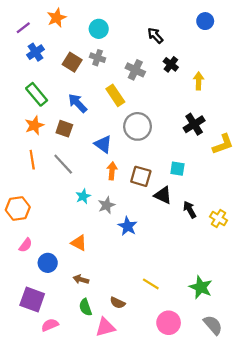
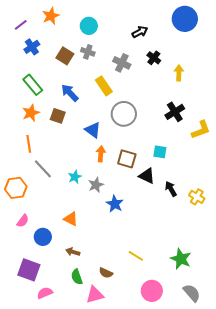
blue circle: (205, 21) -> (185, 19), size x1.6
black arrow: (155, 35) -> (140, 32), turned 105
gray line: (63, 164) -> (43, 169), moved

